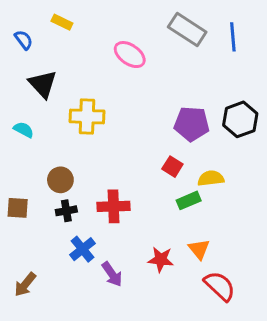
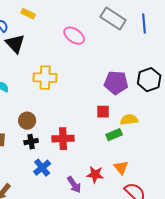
black triangle: (43, 84) -> (15, 44), moved
red square: (172, 167) -> (103, 112), turned -32
purple arrow: (112, 274) -> (74, 185), moved

